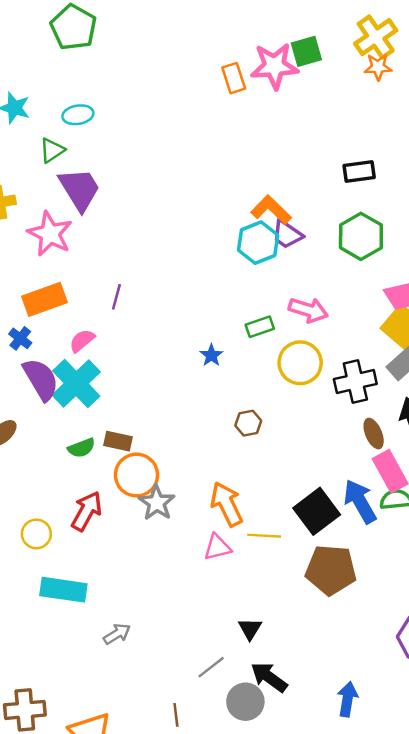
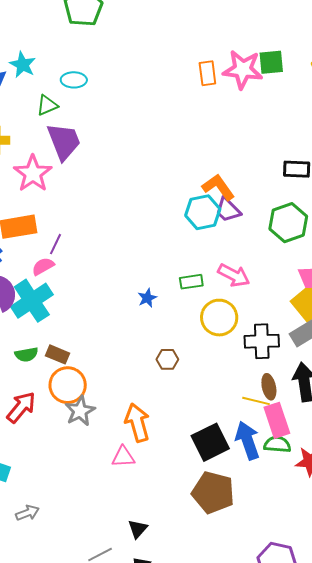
purple line: (116, 297) -> (55, 244), moved
yellow line: (264, 536) -> (256, 401), moved

